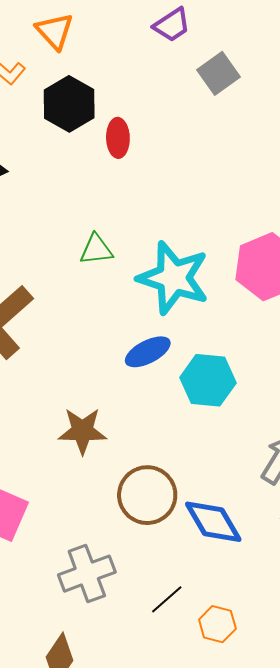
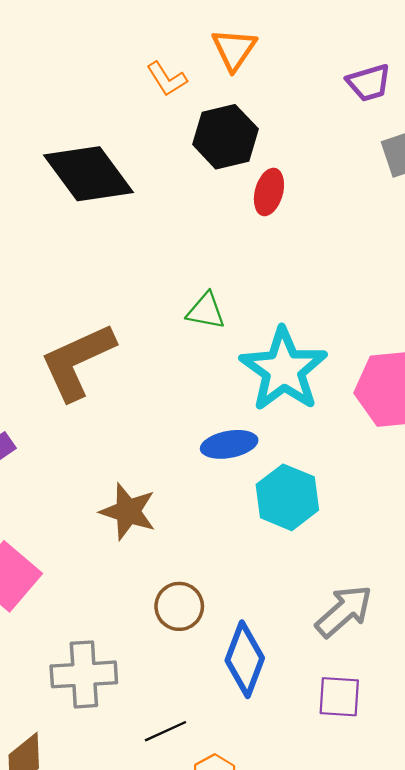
brown circle: (147, 495) -> (179, 606), size x0.7
blue diamond: (213, 522) -> (245, 659), turned 34

